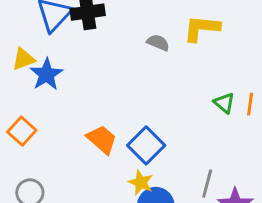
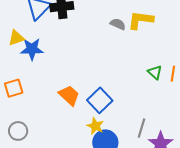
gray semicircle: (158, 43) -> (118, 24), moved
blue star: (46, 74) -> (32, 49), turned 30
orange square: (22, 131) -> (14, 88), turned 30

